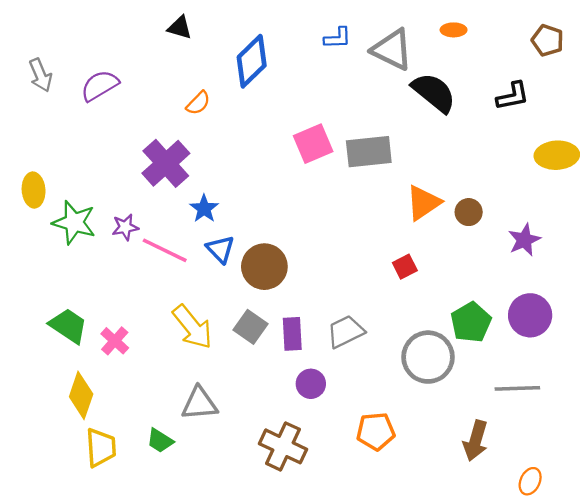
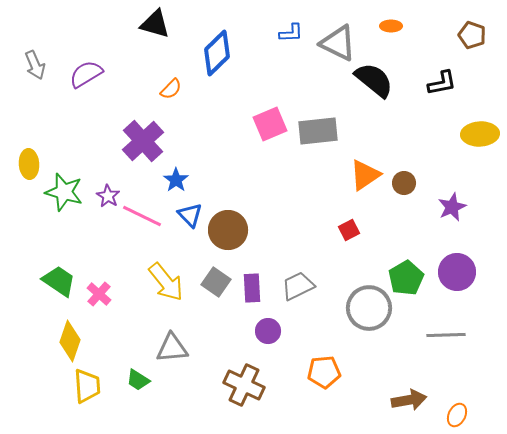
black triangle: (180, 28) -> (155, 24), size x1.4
purple star: (125, 227) -> (108, 196), turned -30
brown arrow: (476, 441) -> (409, 400), moved, turned -116

